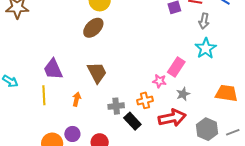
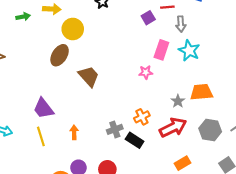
brown ellipse: (93, 28) -> (60, 55), moved
pink rectangle: (176, 67) -> (161, 50), moved
brown trapezoid: (97, 73) -> (89, 76), moved
pink star: (159, 81) -> (146, 72), moved
orange trapezoid: (226, 93) -> (201, 92), moved

